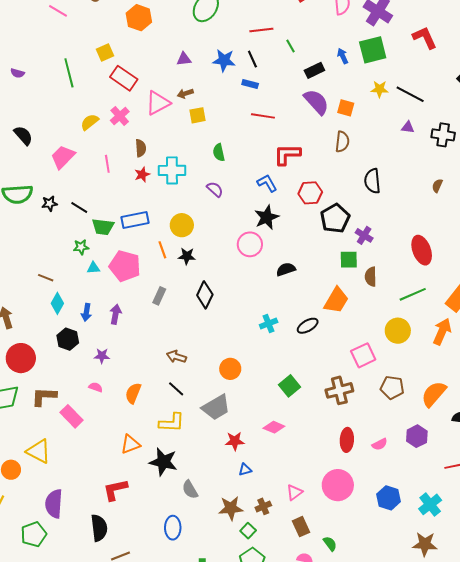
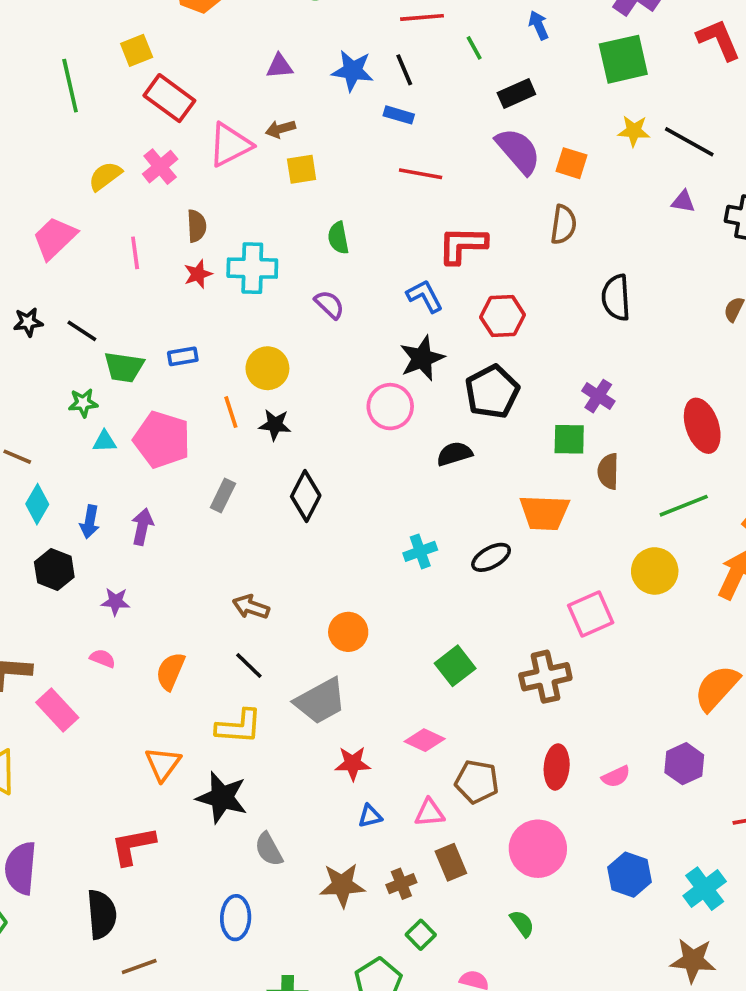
blue arrow: (343, 56) -> (539, 25), moved
black pentagon: (335, 218) -> (492, 392), moved
blue rectangle: (135, 220) -> (183, 356), size x0.6
orange trapezoid: (336, 300) -> (544, 513), turned 60
brown pentagon: (392, 387) -> (477, 782), moved
orange triangle: (130, 444) -> (163, 764), turned -35
pink triangle: (294, 492) -> (429, 813), moved, turned 30
brown rectangle: (301, 527) -> (451, 862), moved
green square: (248, 531) -> (421, 935), moved
green semicircle: (330, 544) -> (522, 923), moved

